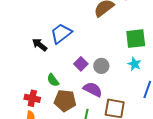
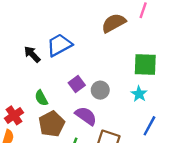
red cross: (32, 98) -> (14, 115), turned 35
brown pentagon: (65, 101) -> (52, 124), turned 30

